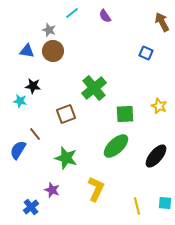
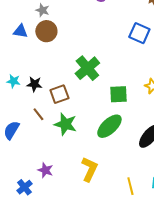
blue square: (146, 53) -> (139, 33), size x1.5
black star: (33, 86) -> (34, 84), moved
brown line: (35, 134) -> (38, 114), moved
green star: (66, 158) -> (65, 124), moved

